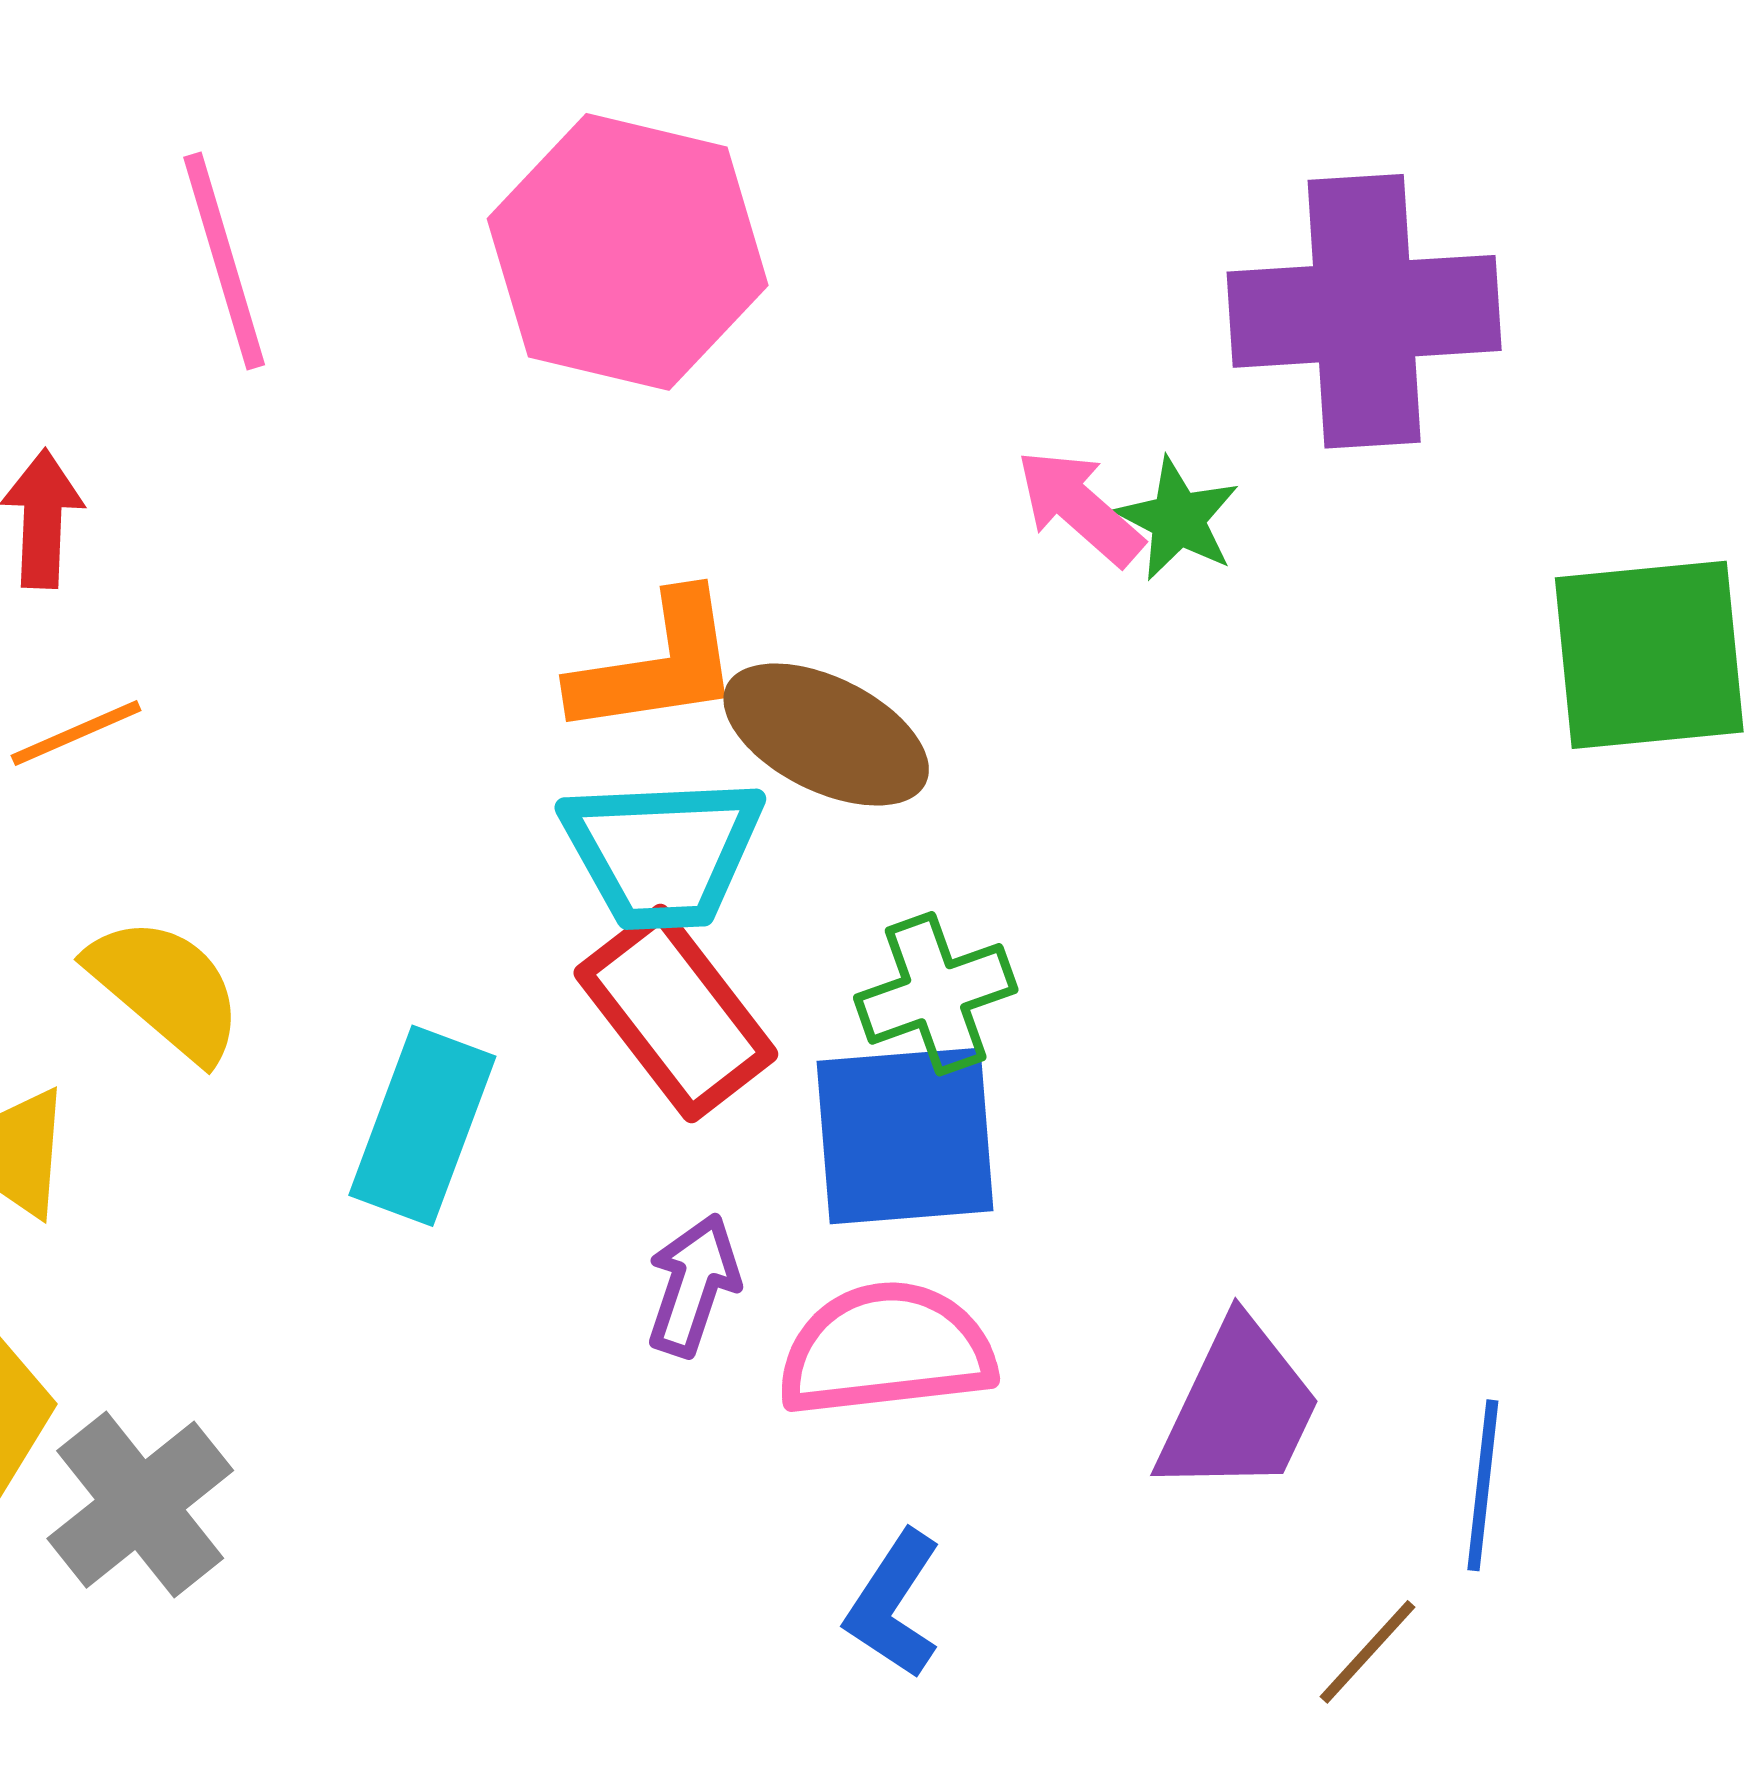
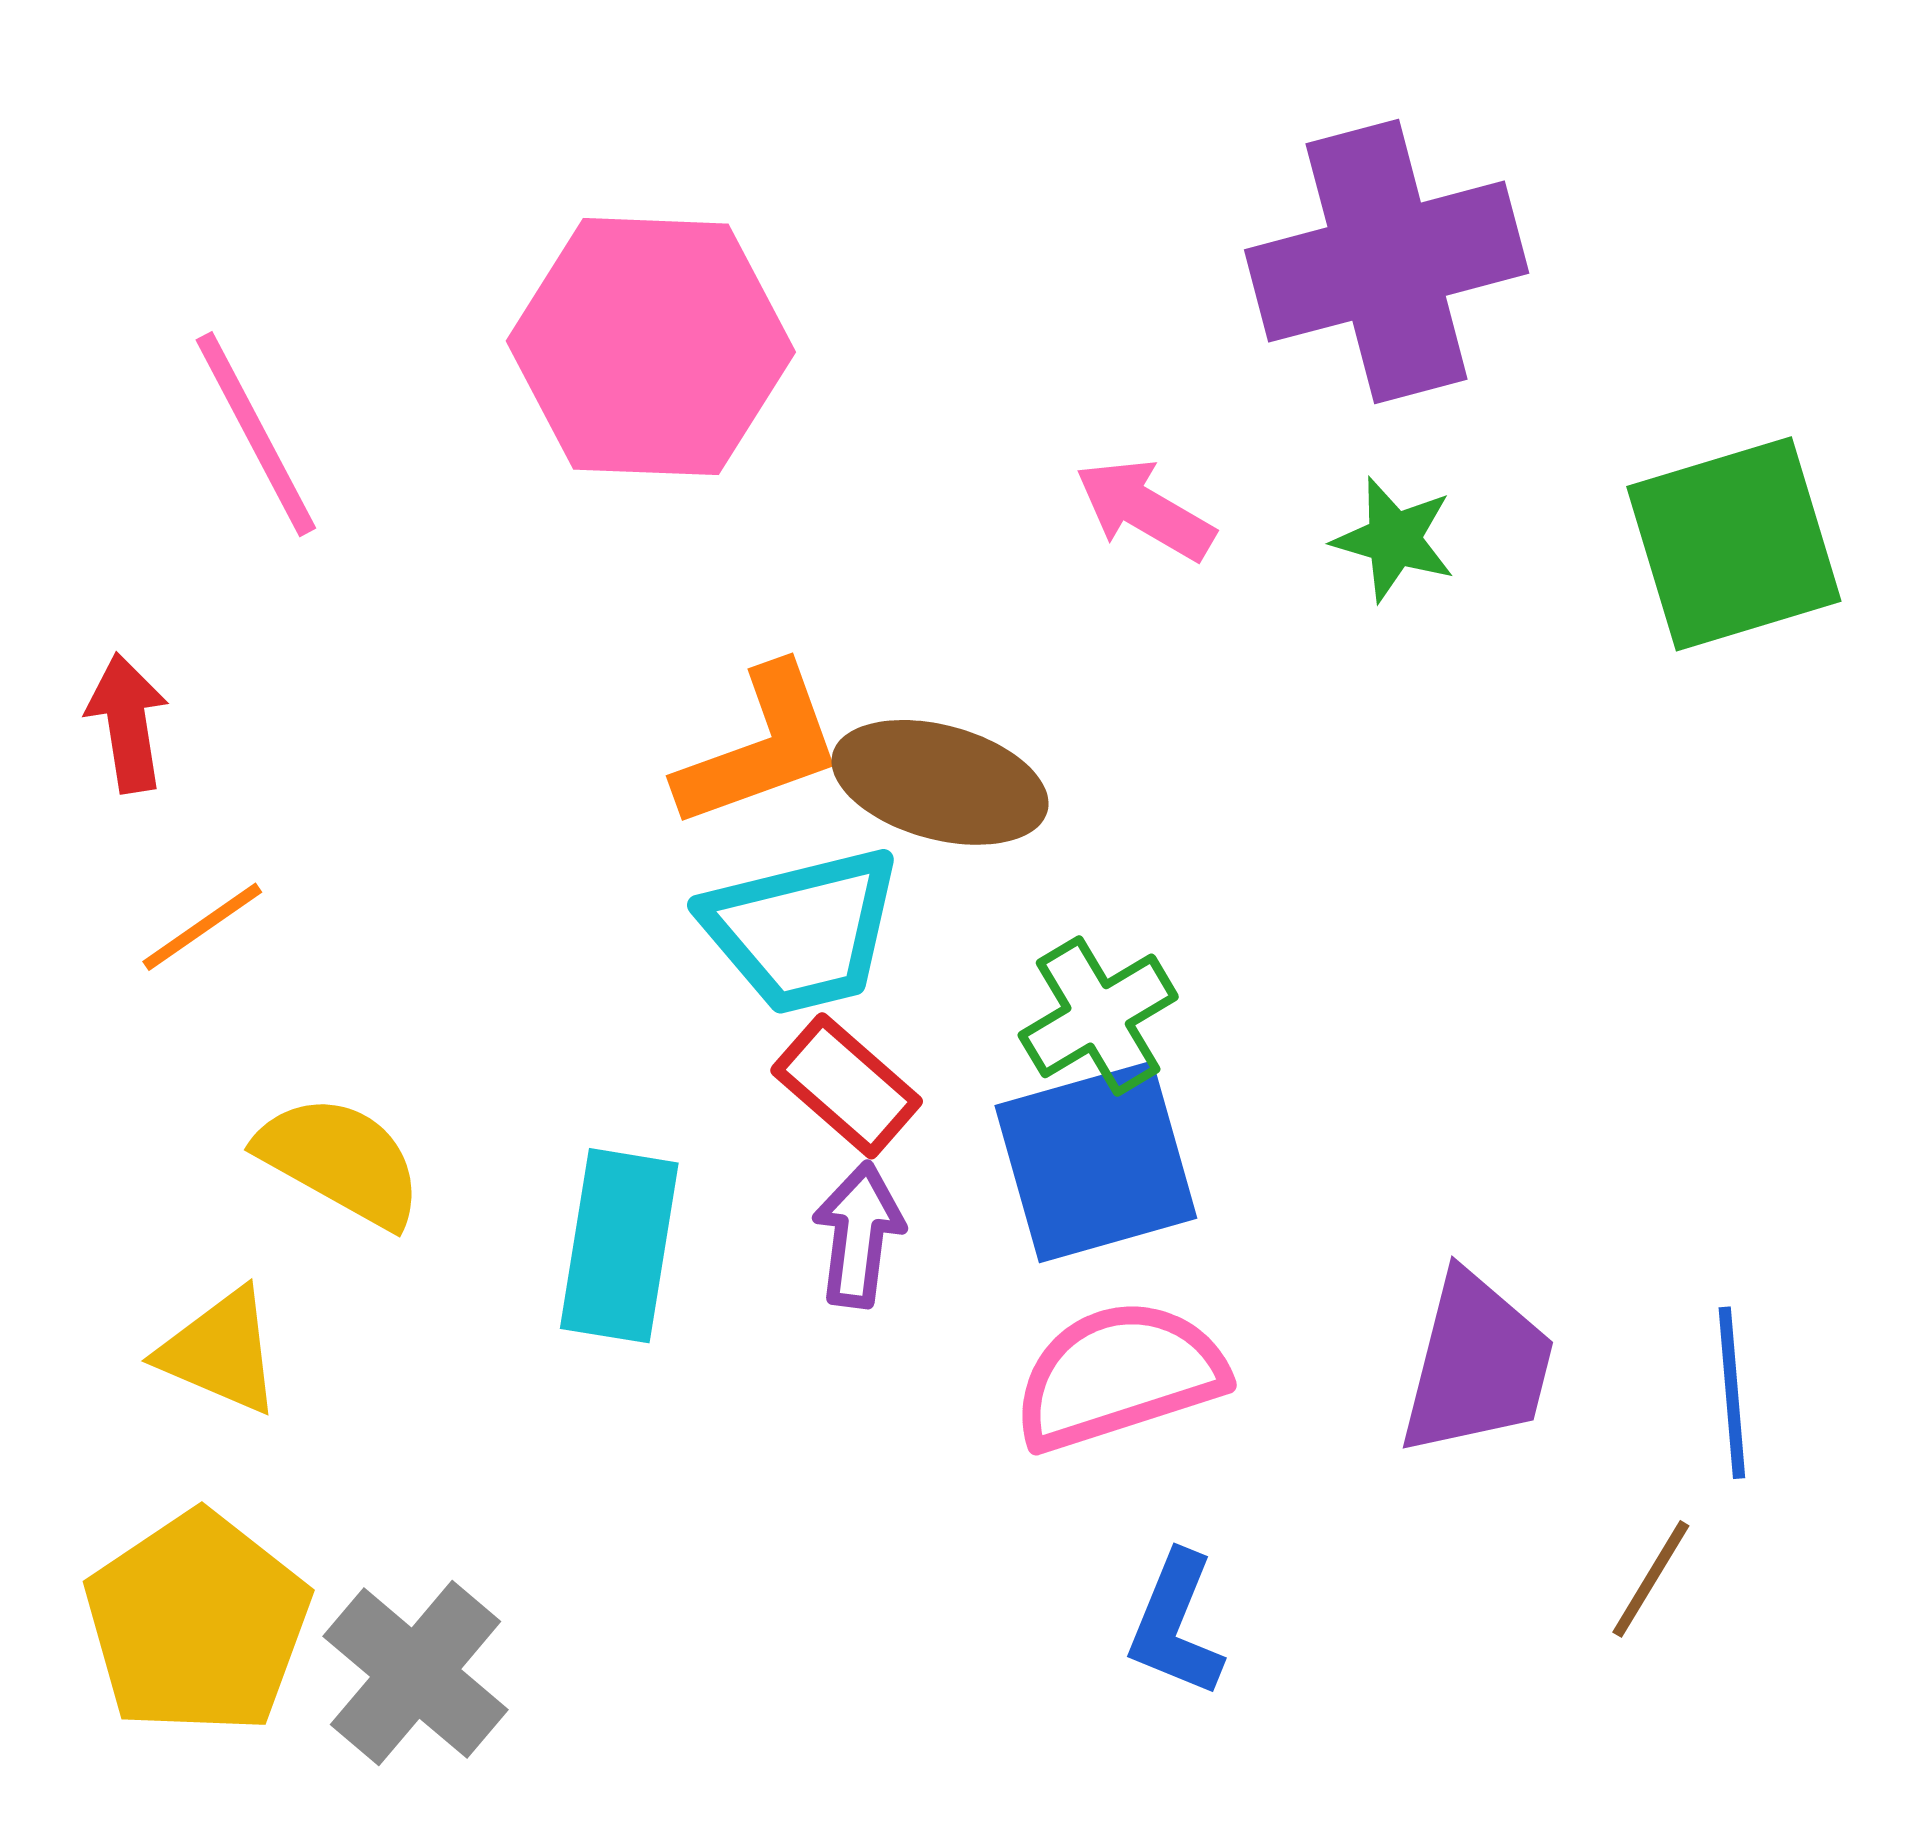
green star: (1178, 519) -> (1394, 539), moved
red rectangle: (676, 1013) -> (847, 1086), size x0.7
purple arrow: (693, 1285) -> (859, 1235), moved

